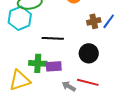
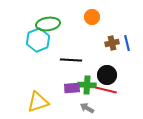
blue line: (109, 21) -> (127, 43), turned -49
green cross: (38, 63) -> (87, 85), moved
red line: (88, 82) -> (106, 90), moved

